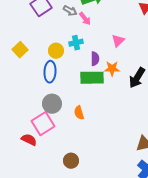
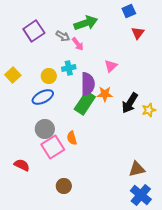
purple semicircle: (95, 59) -> (88, 84), size x1.6
blue ellipse: (50, 72) -> (43, 97), turned 60
green rectangle: (92, 78) -> (85, 103), turned -55
pink square: (43, 124) -> (53, 147), moved

